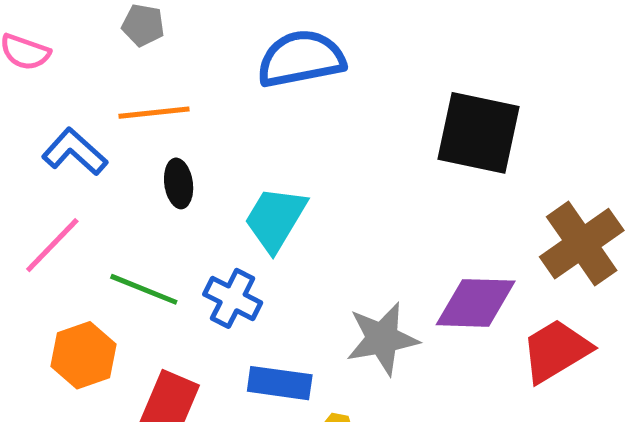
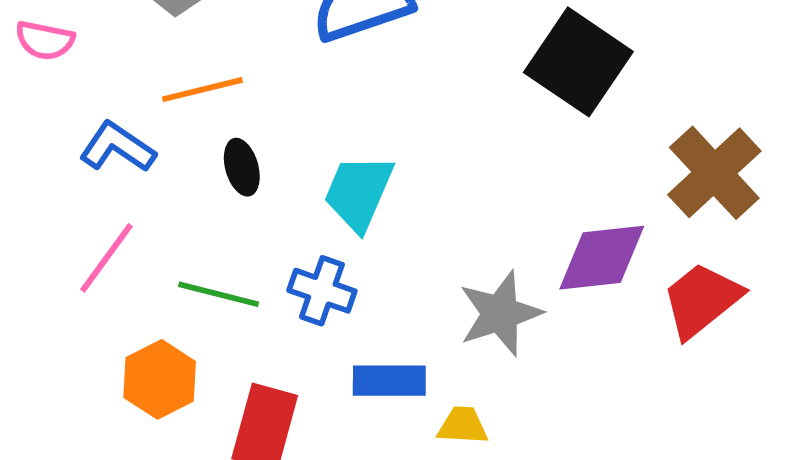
black square: (479, 133) -> (578, 62), turned 30

